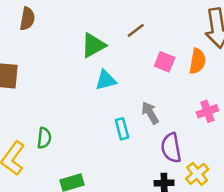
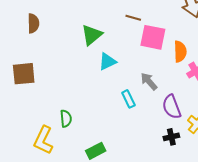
brown line: (136, 30) -> (133, 18), moved, turned 63
orange semicircle: (197, 61) -> (180, 52), moved
pink square: (165, 62) -> (153, 37), size x1.5

